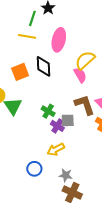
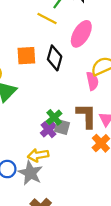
green cross: (48, 111) -> (54, 117), moved
gray star: (66, 175) -> (30, 173), moved, size x1.5

